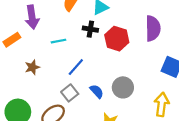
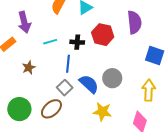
black cross: (90, 29) -> (77, 42), moved
blue line: (76, 67) -> (68, 64), turned -30
blue semicircle: (97, 91) -> (89, 84), size x1.5

